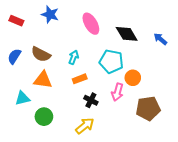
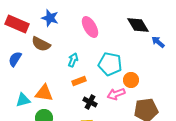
red rectangle: (16, 21) -> (17, 24), size x1.6
black diamond: (127, 34) -> (138, 25), moved
brown semicircle: (41, 54) -> (41, 44), moved
orange triangle: (43, 80) -> (44, 93), moved
pink arrow: (117, 92) -> (116, 94), turned 54

